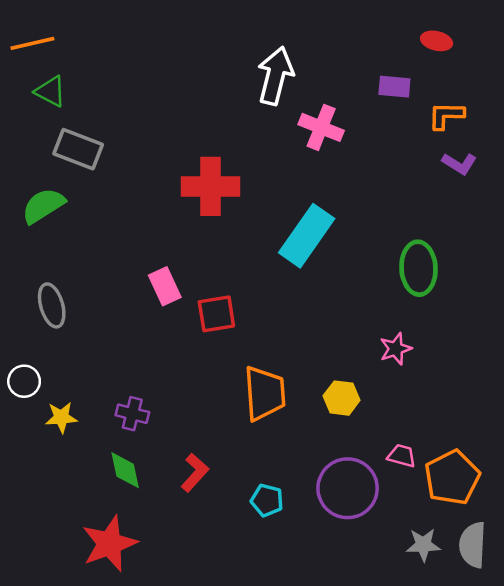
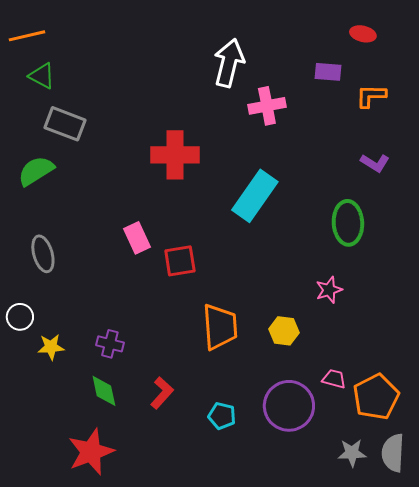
pink cross: (321, 127) -> (267, 106), turned -33
purple L-shape: (459, 164) -> (375, 163), moved

